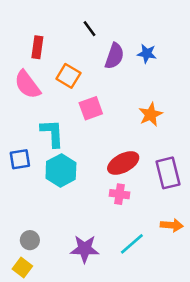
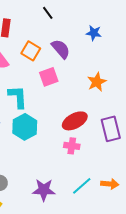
purple semicircle: (114, 56) -> (61, 49), moved, turned -60
orange arrow: (172, 225) -> (110, 184), moved

